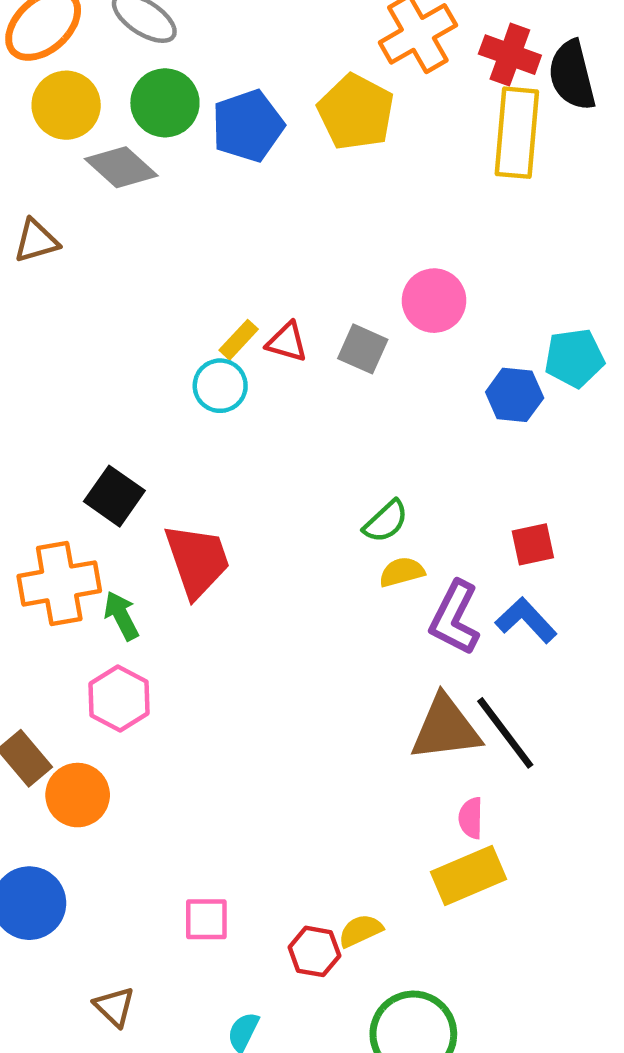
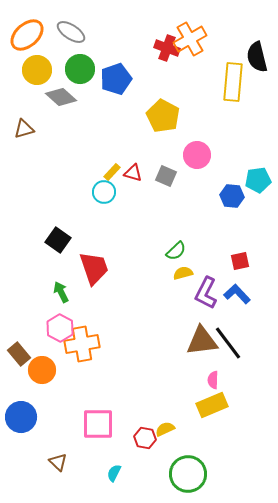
red cross: (510, 55) -> (167, 48), moved
yellow pentagon: (356, 112) -> (163, 116), moved
orange cross: (59, 583) -> (82, 344), moved
pink square: (206, 919) -> (98, 424), size x1.6

